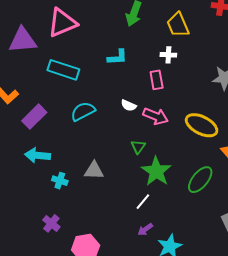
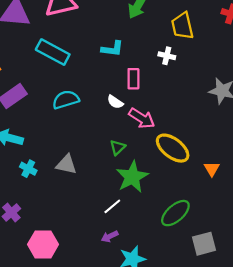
pink rectangle: (157, 80) -> (133, 79), moved
yellow ellipse: (202, 125) -> (173, 148), moved
green ellipse: (200, 180) -> (175, 213), moved

